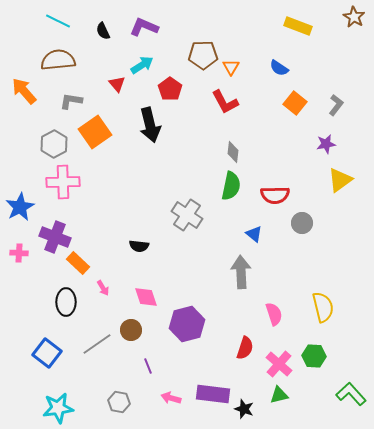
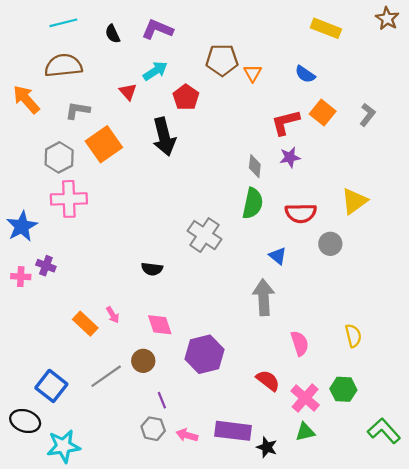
cyan line: (58, 21) -> (63, 23), turned -40
red L-shape: (225, 102) -> (285, 122), moved, turned 104
purple star: (326, 144) -> (290, 157), moved
yellow triangle: (340, 180) -> (354, 201), moved
purple cross: (55, 237) -> (46, 266), moved, size x0.6
orange rectangle: (78, 263) -> (85, 324), moved
black ellipse: (66, 302) -> (25, 421), moved, turned -72
yellow semicircle: (323, 307) -> (353, 336), size x0.7
red semicircle: (245, 348) -> (268, 381), turned -70
gray hexagon: (119, 402) -> (153, 429), moved

